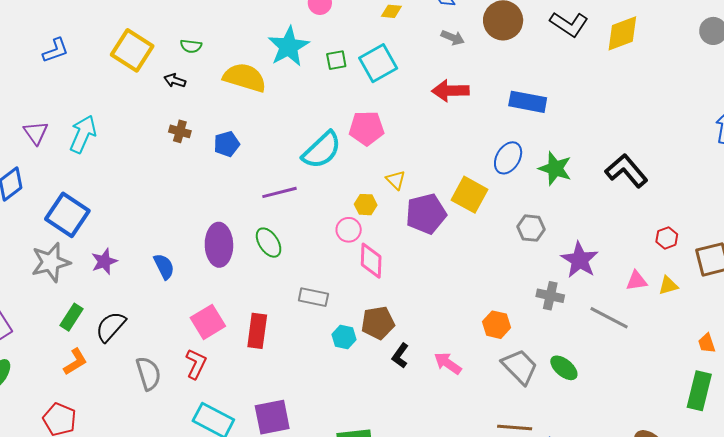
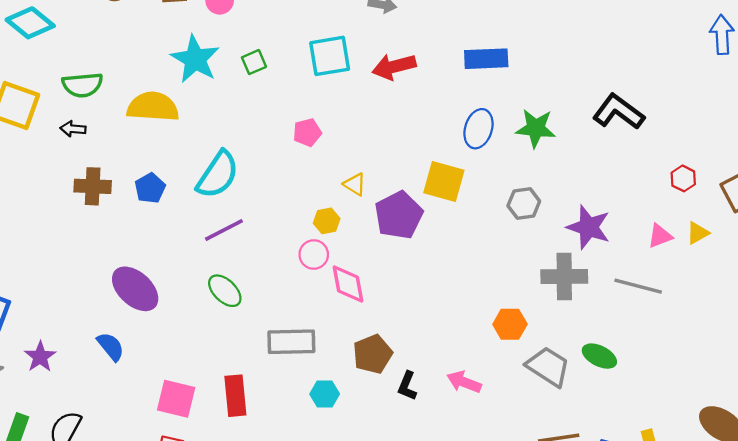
green semicircle: (191, 46) -> (82, 85), size x1.6
cyan square: (378, 63) -> (330, 56), moved, turned 33
pink pentagon: (367, 128) -> (307, 132), size x0.7
brown cross: (180, 131) -> (93, 186), size x1.4
cyan semicircle: (322, 150) -> (218, 175), moved
purple ellipse: (219, 245) -> (135, 289), moved, turned -33
gray cross: (550, 296) -> (564, 276), size x1.4
gray rectangle: (313, 297) -> (291, 342), size x1.4
pink square: (208, 322) -> (176, 399), turned -32
cyan hexagon: (344, 337) -> (325, 394), moved

